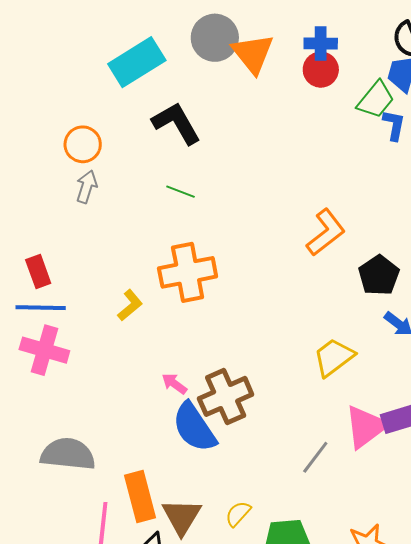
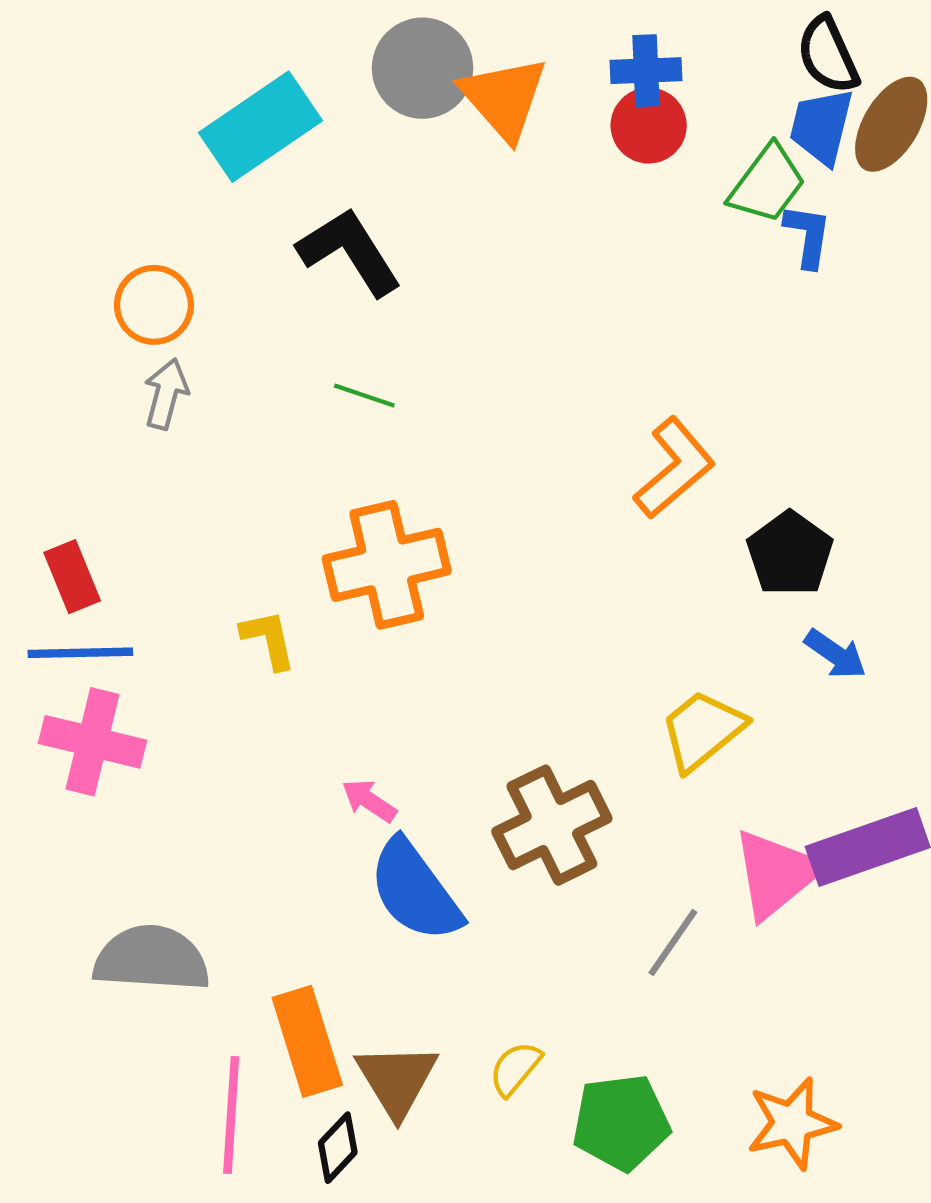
yellow L-shape: (130, 305) -> (268, 639), turned -60
brown cross: (226, 396) -> (552, 825), moved

